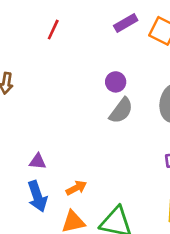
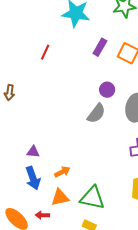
purple rectangle: (126, 23) -> (100, 47), turned -30
purple circle: (116, 82) -> (107, 90), moved

